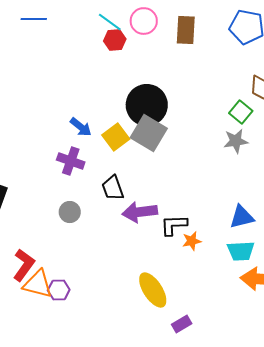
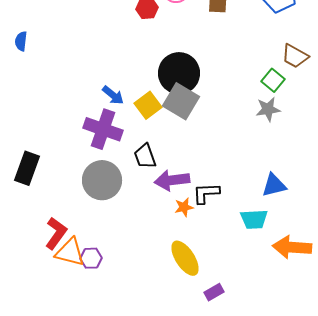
purple cross: (71, 161) -> (103, 129), size x1.4
gray circle: (70, 212) -> (102, 180), size x1.8
orange star: (192, 241) -> (184, 207), moved
cyan trapezoid: (241, 251) -> (254, 219), moved

